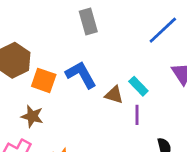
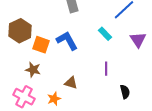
cyan rectangle: (138, 86) -> (105, 34), moved
brown triangle: (114, 95) -> (71, 83), moved

